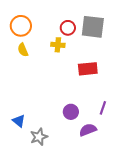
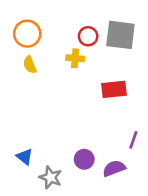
purple circle: (71, 112) -> (84, 159), moved
gray star: (39, 137) -> (51, 177), turned -30

